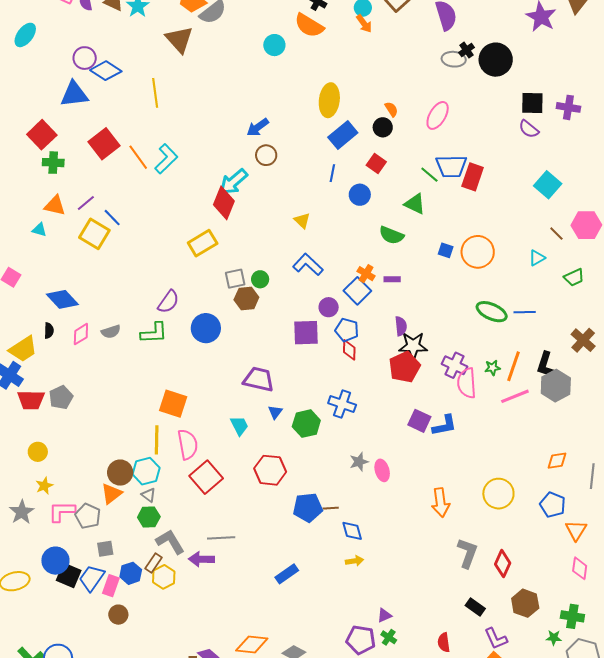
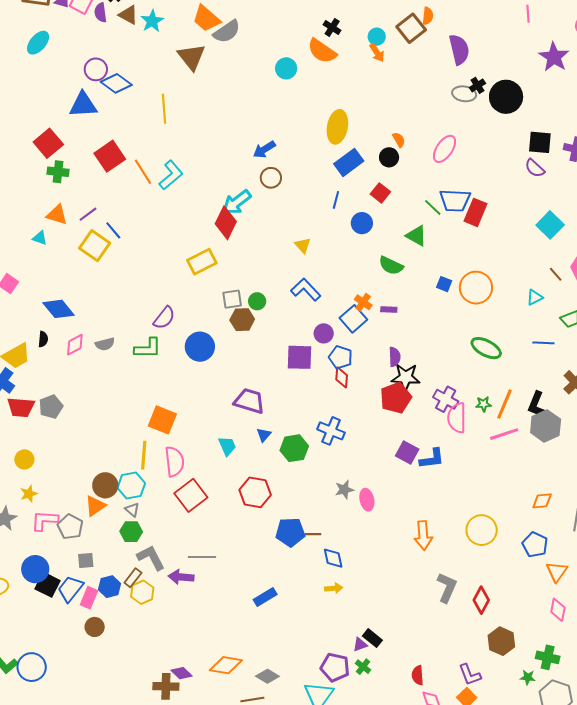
blue line: (525, 312) -> (543, 343), moved
black rectangle: (475, 607) -> (372, 638), moved

